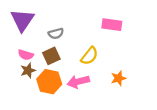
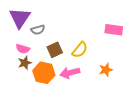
pink rectangle: (112, 25) -> (114, 30), moved
gray semicircle: (56, 34) -> (38, 30), moved
brown square: (51, 56) -> (55, 50), moved

